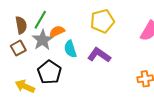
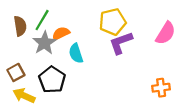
brown square: (18, 48) -> (16, 72), moved
purple L-shape: (99, 55) -> (121, 43), moved, turned -55

